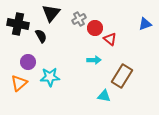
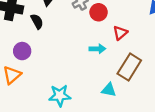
red triangle: (110, 39) -> (120, 33), moved, turned 40
cyan star: (50, 77) -> (60, 96), moved

